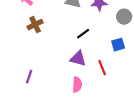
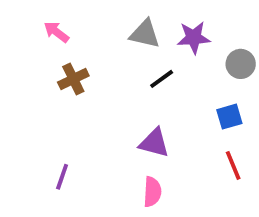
black line: (83, 34) -> (162, 79), moved
red line: (102, 68) -> (233, 165), moved

